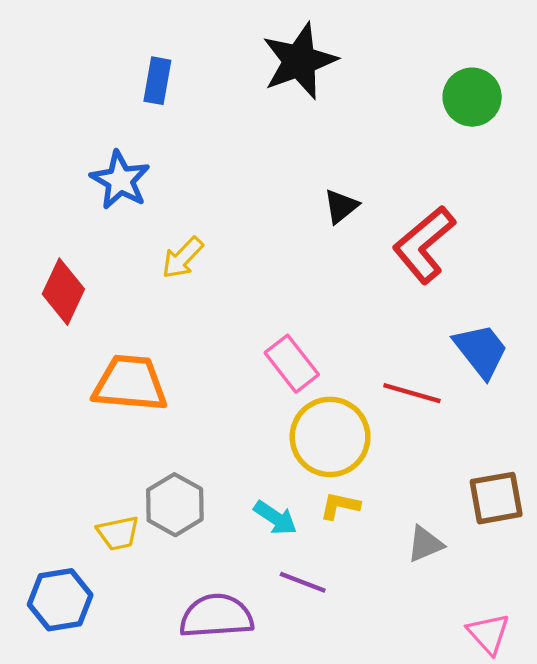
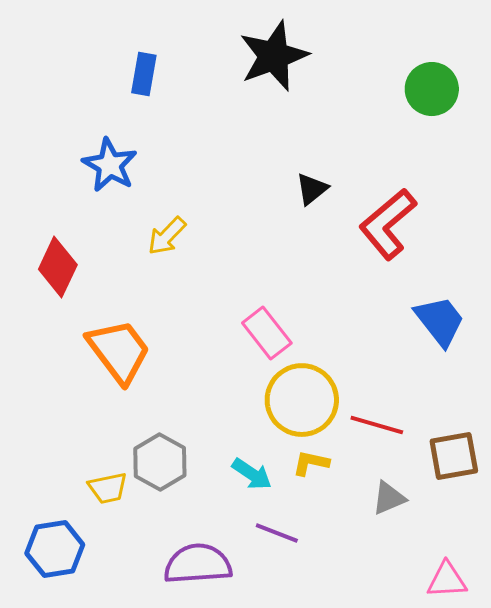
orange trapezoid: (130, 383) -> (119, 351), turned 48
red line: (412, 393) -> (377, 425), moved
pink triangle: (488, 634) -> (447, 580), turned -51

